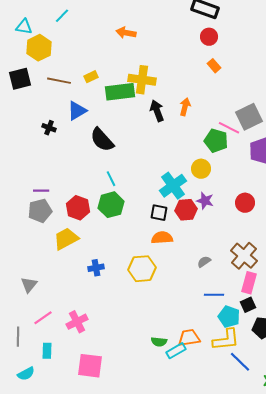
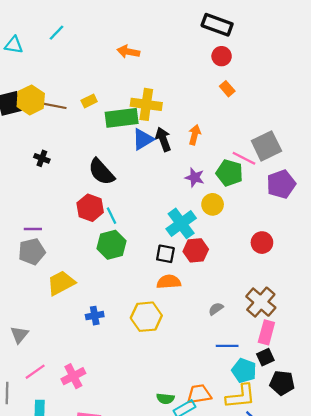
yellow hexagon: (39, 48) -> (31, 100), moved
blue triangle: (77, 111) -> (143, 139), moved
purple star: (205, 201) -> (195, 177), moved
red hexagon: (78, 208) -> (90, 208), moved

